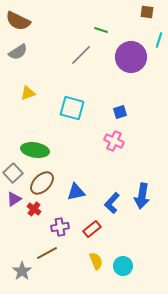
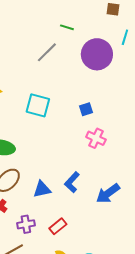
pink cross: (114, 141) -> (96, 138), moved
blue arrow: (142, 196) -> (108, 193), turned 45
blue L-shape: (112, 203) -> (72, 182), moved

